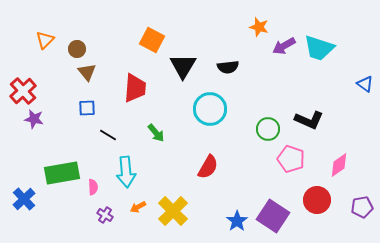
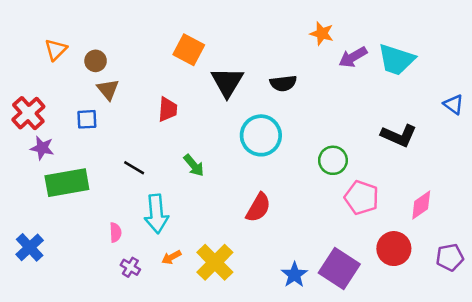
red trapezoid: (135, 88) -> (168, 109), size x0.7
blue square: (87, 108) -> (87, 119), moved
black L-shape: (309, 120) -> (399, 135), moved
green rectangle: (62, 173) -> (67, 183), moved

